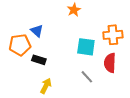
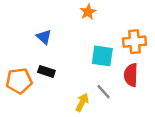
orange pentagon: (20, 45) -> (19, 81), moved
yellow arrow: (46, 86) -> (82, 102), moved

